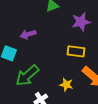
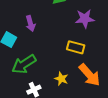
purple arrow: (28, 34) -> (31, 23), turned -98

